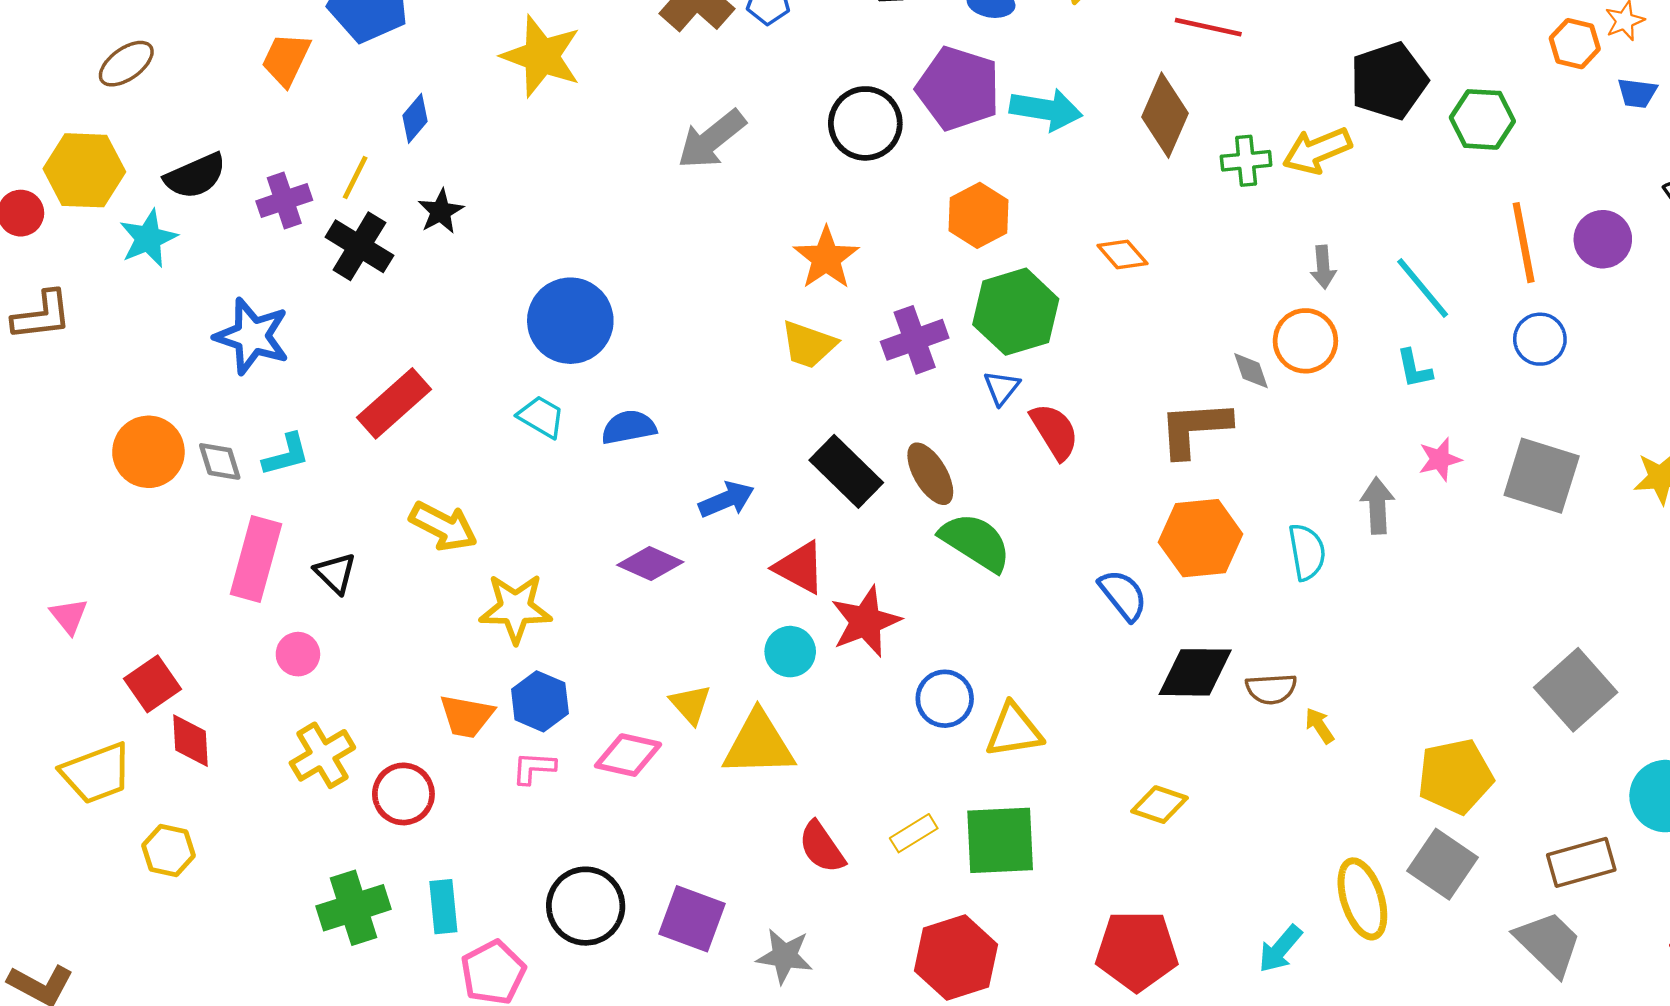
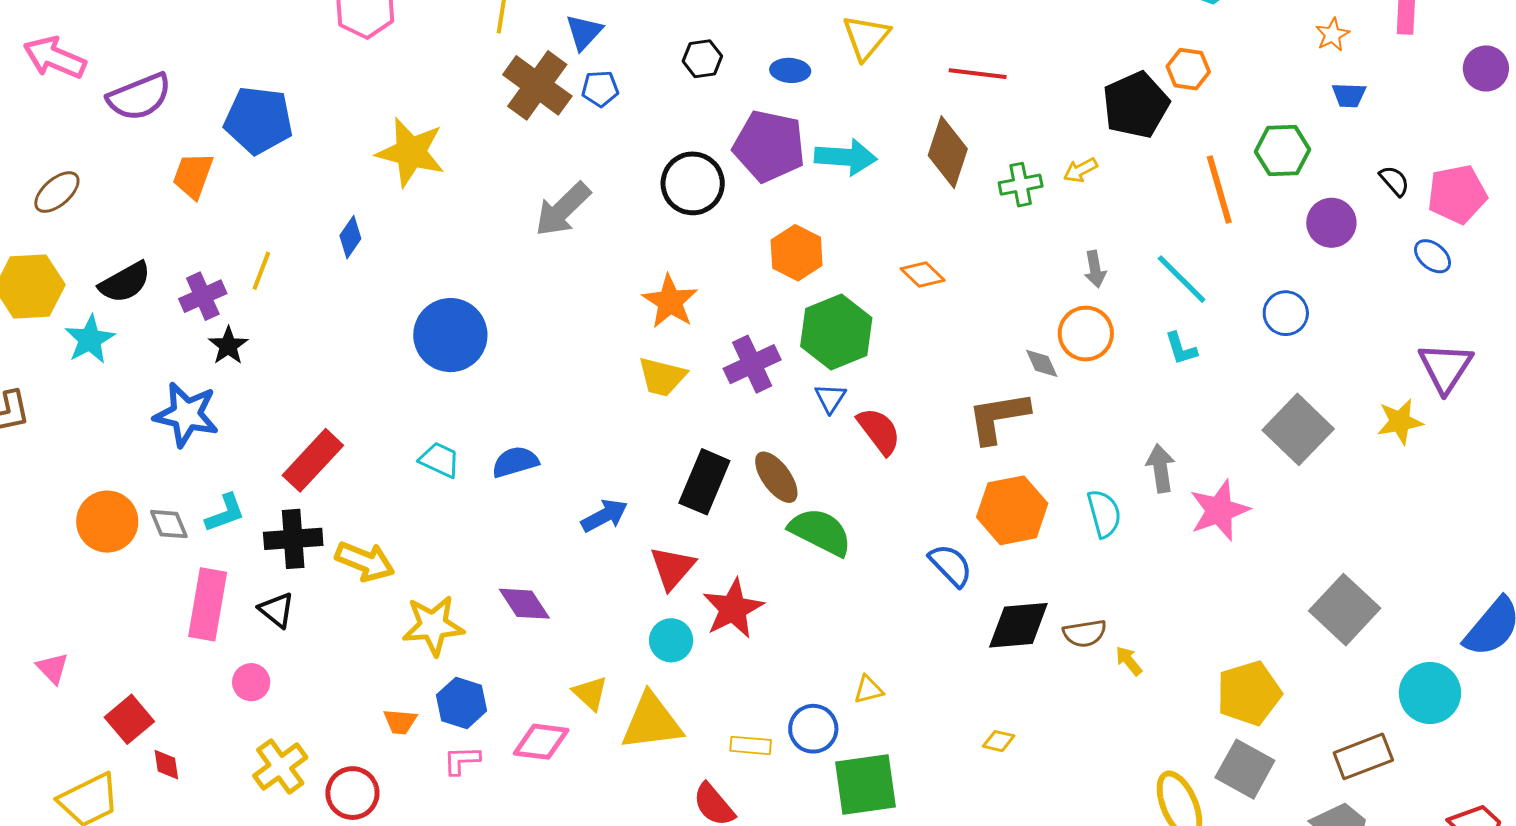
orange hexagon: (1575, 44) -> (1188, 69), moved
blue diamond: (415, 118) -> (350, 237), moved
green hexagon: (1482, 119) -> (1282, 151), moved
yellow arrow: (1317, 151) -> (1080, 170), size x0.6
black star: (441, 211) -> (228, 346), moved
orange line: (1524, 243) -> (1219, 190), moved
black cross: (359, 246) -> (293, 539), moved, turned -30
blue circle: (570, 321) -> (450, 335), moved
pink star: (1440, 459) -> (1219, 510), moved, size x1.6
black rectangle: (846, 471) -> (704, 482), turned 74
gray square: (1542, 476) -> (1298, 429), turned 32
purple diamond: (650, 563) -> (524, 604), moved, turned 38
red triangle: (800, 567) -> (672, 568), turned 48
blue circle: (945, 699) -> (813, 729), moved
orange trapezoid: (467, 716) -> (400, 722), size x0.7
yellow triangle: (1014, 731) -> (868, 690), size x0.6
red diamond: (190, 741) -> (166, 765), size x0.7
yellow diamond: (1159, 805) -> (999, 741), size x0.7
yellow rectangle: (914, 833) -> (751, 745), moved, turned 42

